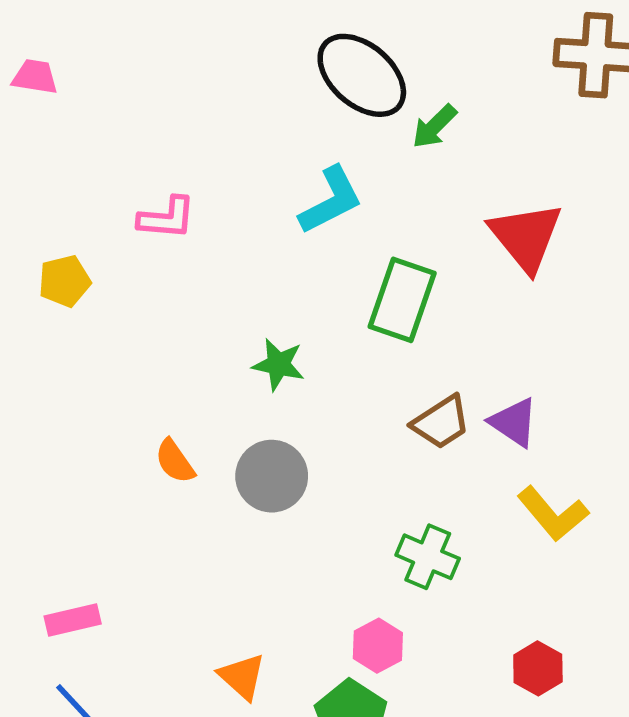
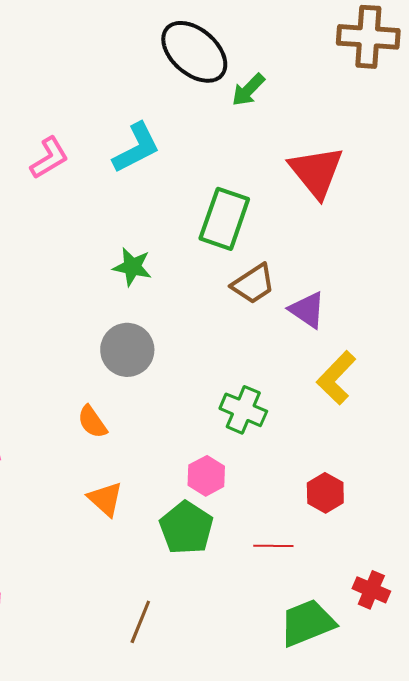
cyan L-shape: (331, 200) -> (136, 148), moved
pink L-shape: (167, 218) -> (49, 158), turned -36
brown trapezoid: (441, 422) -> (253, 284), moved
orange semicircle: (175, 461) -> (92, 422), moved
yellow L-shape: (553, 514) -> (336, 378), turned 84

